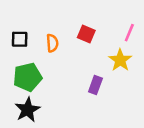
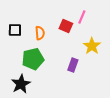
pink line: (129, 33) -> (82, 17), moved
green pentagon: (27, 77) -> (33, 59), moved

